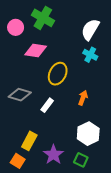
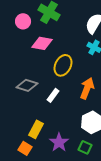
orange arrow: (83, 98) -> (87, 88), size x1.5

